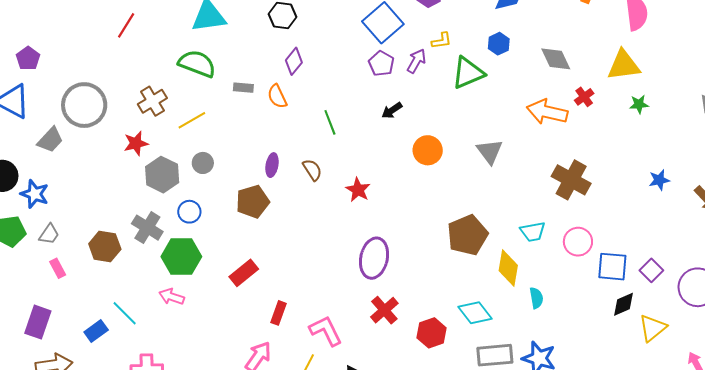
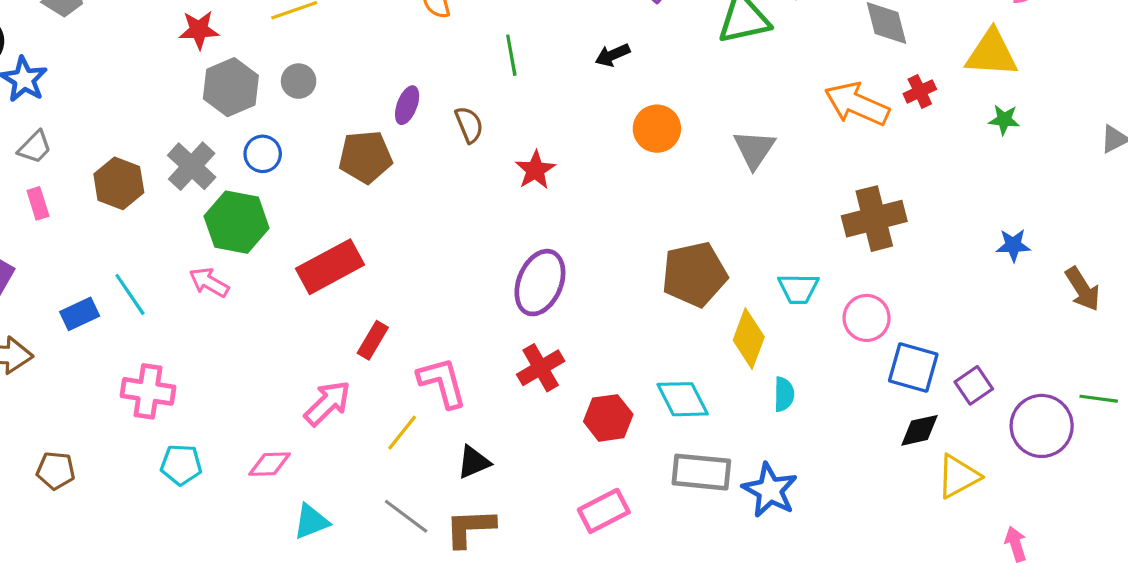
brown cross: (571, 180) -> (874, 219), turned 36
red rectangle: (244, 273) -> (330, 267), size x1.4

